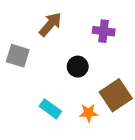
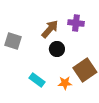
brown arrow: (50, 24) -> (50, 29), moved

